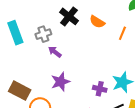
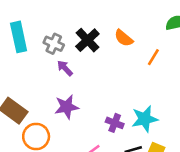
black cross: (69, 16) -> (87, 40), moved
gray cross: (43, 34) -> (54, 44), turned 35

